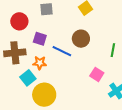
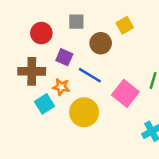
brown circle: (81, 39) -> (101, 43), moved
pink square: (97, 74) -> (125, 93), moved, size x1.5
yellow circle: (44, 95) -> (84, 112), moved

